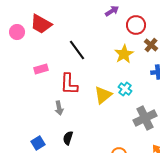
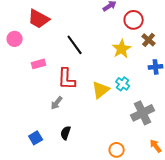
pink circle: (17, 32) -> (15, 39), moved
gray arrow: (59, 108) -> (57, 103), turned 48

